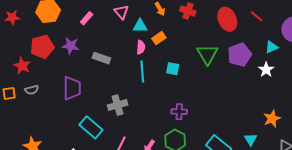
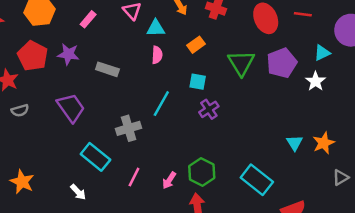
red line: (257, 16) -> (303, 14), turned -32
orange rectangle: (159, 38) -> (196, 45), moved
red pentagon: (42, 47) -> (33, 56), turned -30
cyan line: (142, 71) -> (161, 104), moved, turned 35
purple trapezoid: (72, 88) -> (71, 108), turned -35
purple cross: (179, 112) -> (209, 109), moved, turned -35
cyan triangle: (251, 139) -> (294, 143), moved

